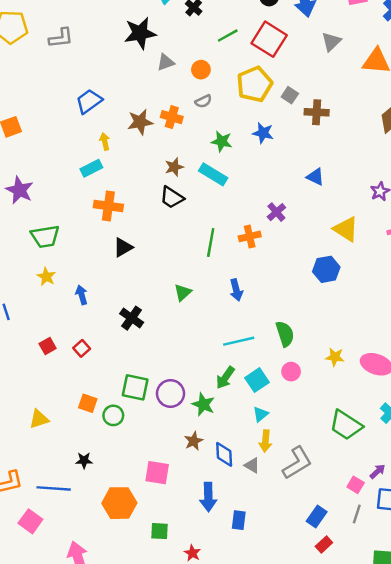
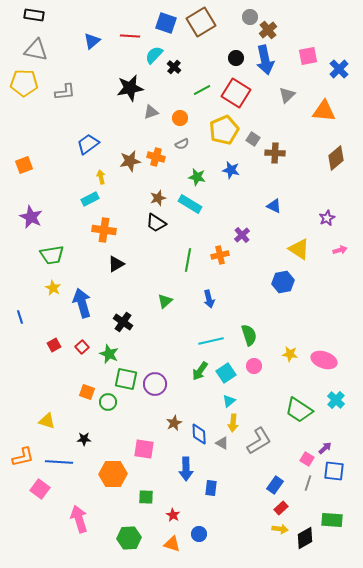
blue arrow: (82, 295) -> (82, 303), size x1.8
green star: (203, 404) -> (109, 354), moved
yellow triangle: (39, 419) -> (47, 421), moved, turned 36

